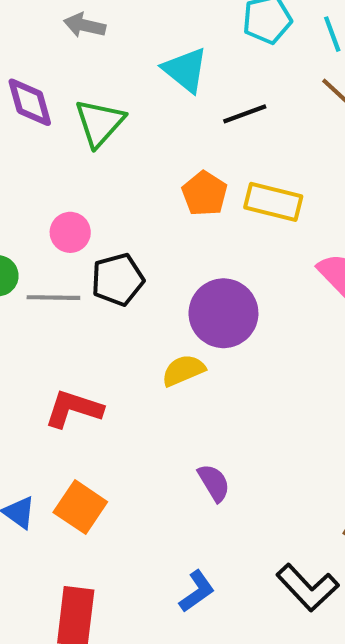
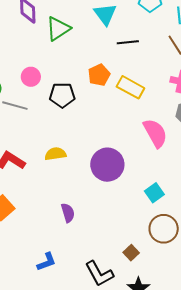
black pentagon: (118, 280) -> (62, 95), moved
purple circle: (223, 313) -> (107, 165), moved
yellow semicircle: (183, 370) -> (55, 154), moved

